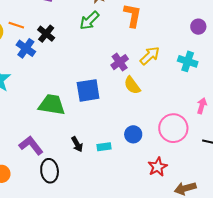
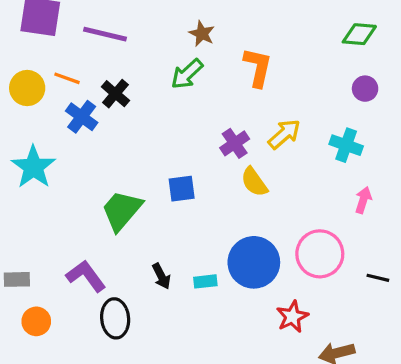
blue square: (88, 90) -> (182, 189), size x0.7
green trapezoid: (52, 105) -> (122, 210), turned -60
pink arrow: (202, 106) -> (363, 200), moved
blue circle: (133, 134) -> (254, 262), size x1.8

